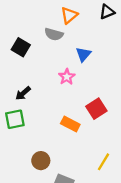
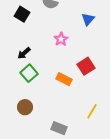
blue triangle: (83, 54) -> (88, 19), moved
green square: (15, 119) -> (29, 73), moved, turned -30
brown circle: (41, 161) -> (25, 107), moved

